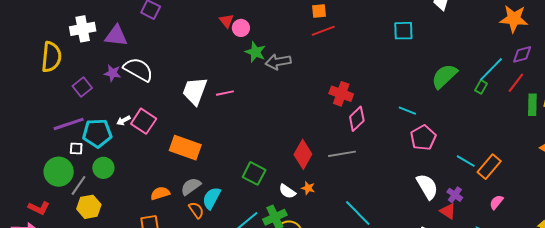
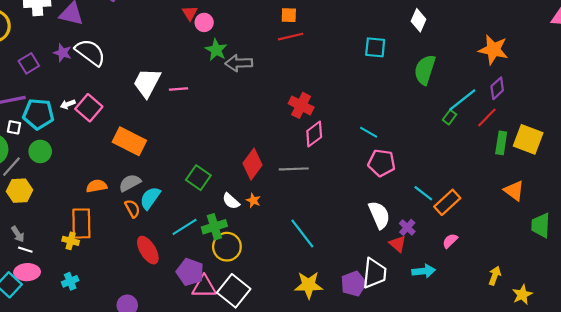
purple diamond: (522, 54) -> (497, 88), turned -35
green semicircle: (444, 76) -> (425, 70), moved, turned -36
pink pentagon: (423, 138) -> (382, 163), turned 30

